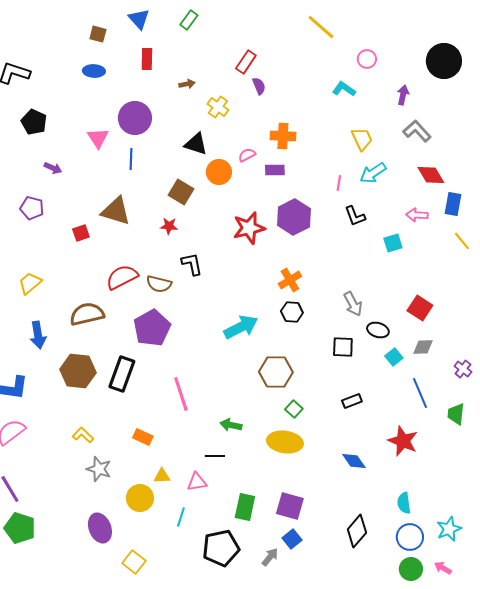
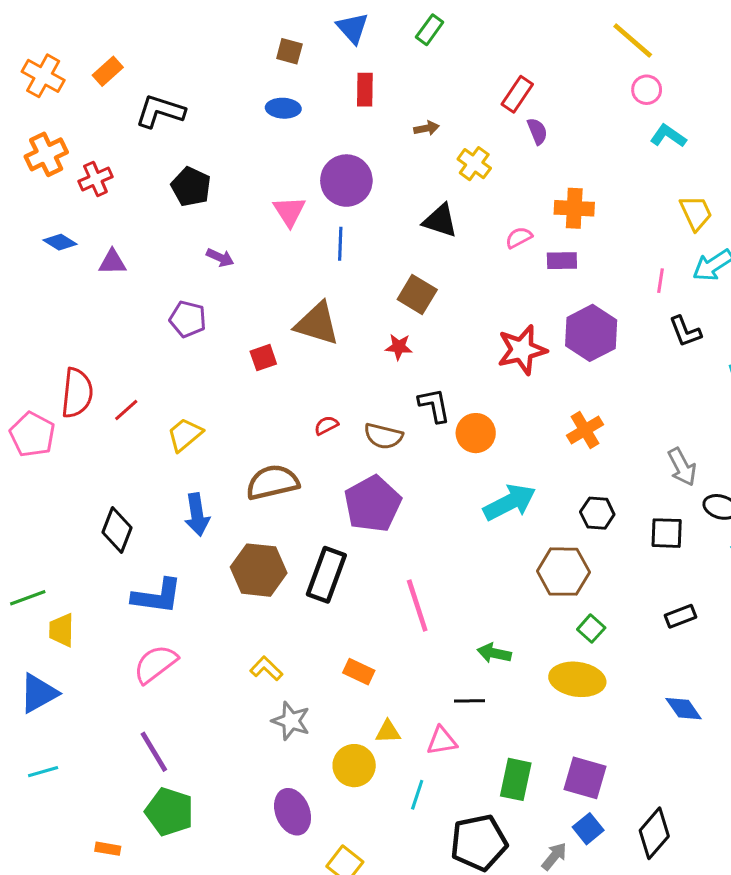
pink circle: (367, 59) -> (647, 90), moved
orange circle: (219, 172) -> (476, 433), moved
red semicircle: (122, 277) -> (326, 425), size x0.5
black hexagon: (292, 312) -> (597, 513), moved
black diamond: (357, 531) -> (654, 833), moved

